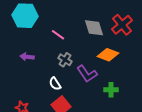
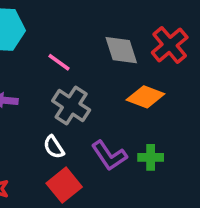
gray cross: (65, 60) -> (71, 105), size x1.5
purple L-shape: (87, 74) -> (109, 156), moved

